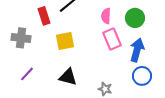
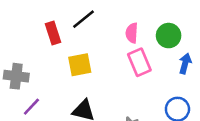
gray cross: (21, 38) -> (16, 76), moved
blue arrow: (137, 50) -> (185, 63), moved, size x0.7

